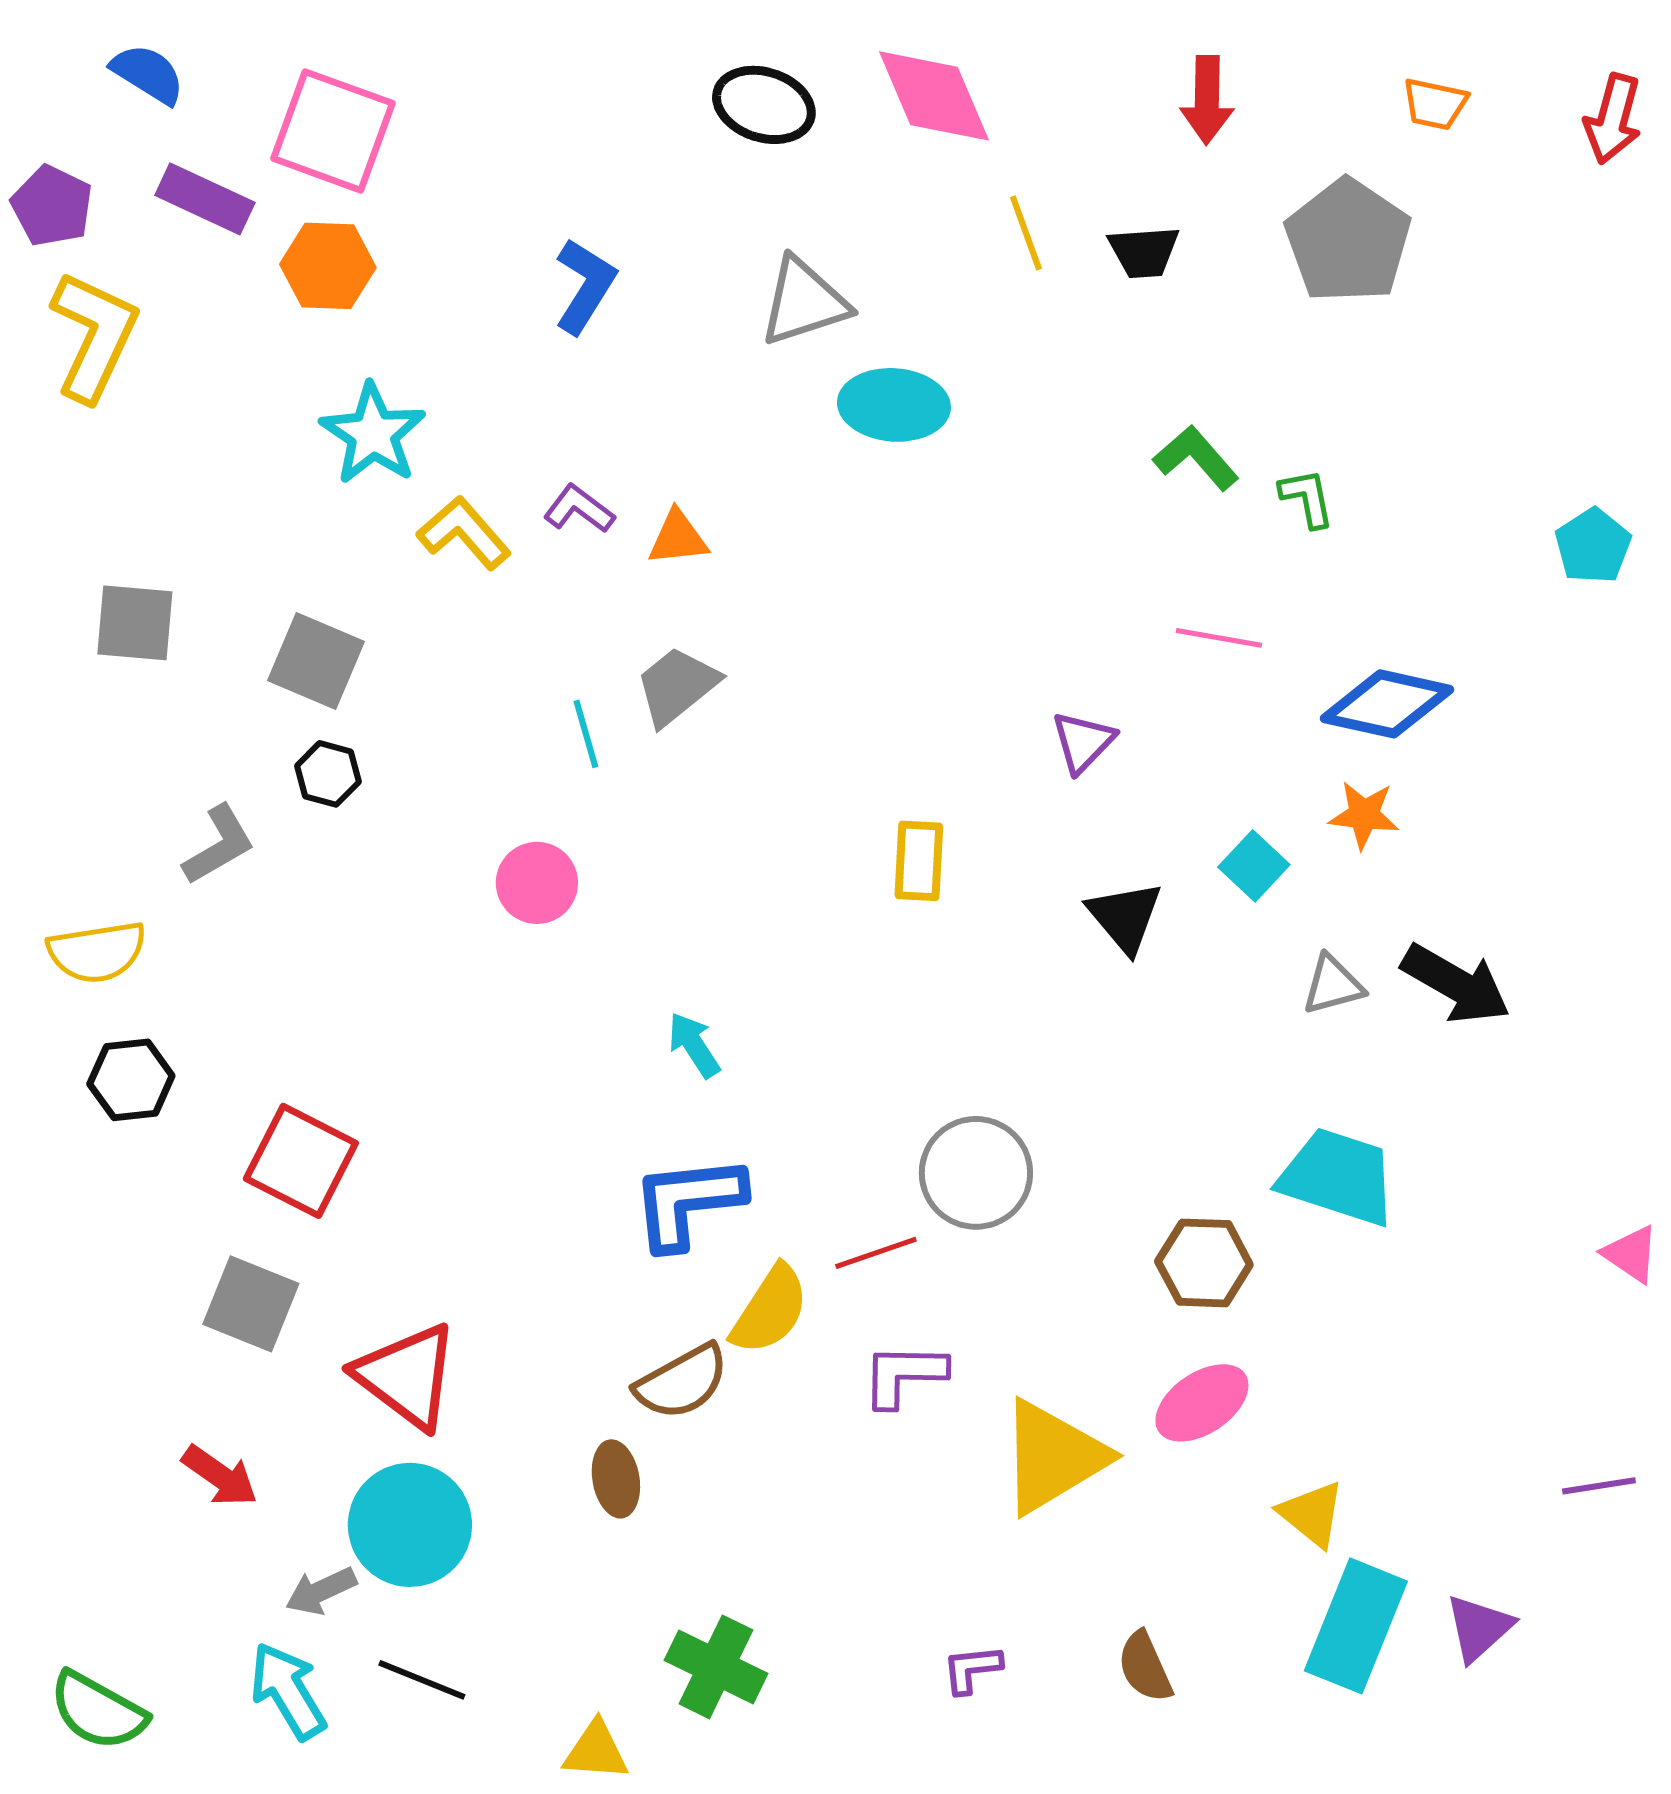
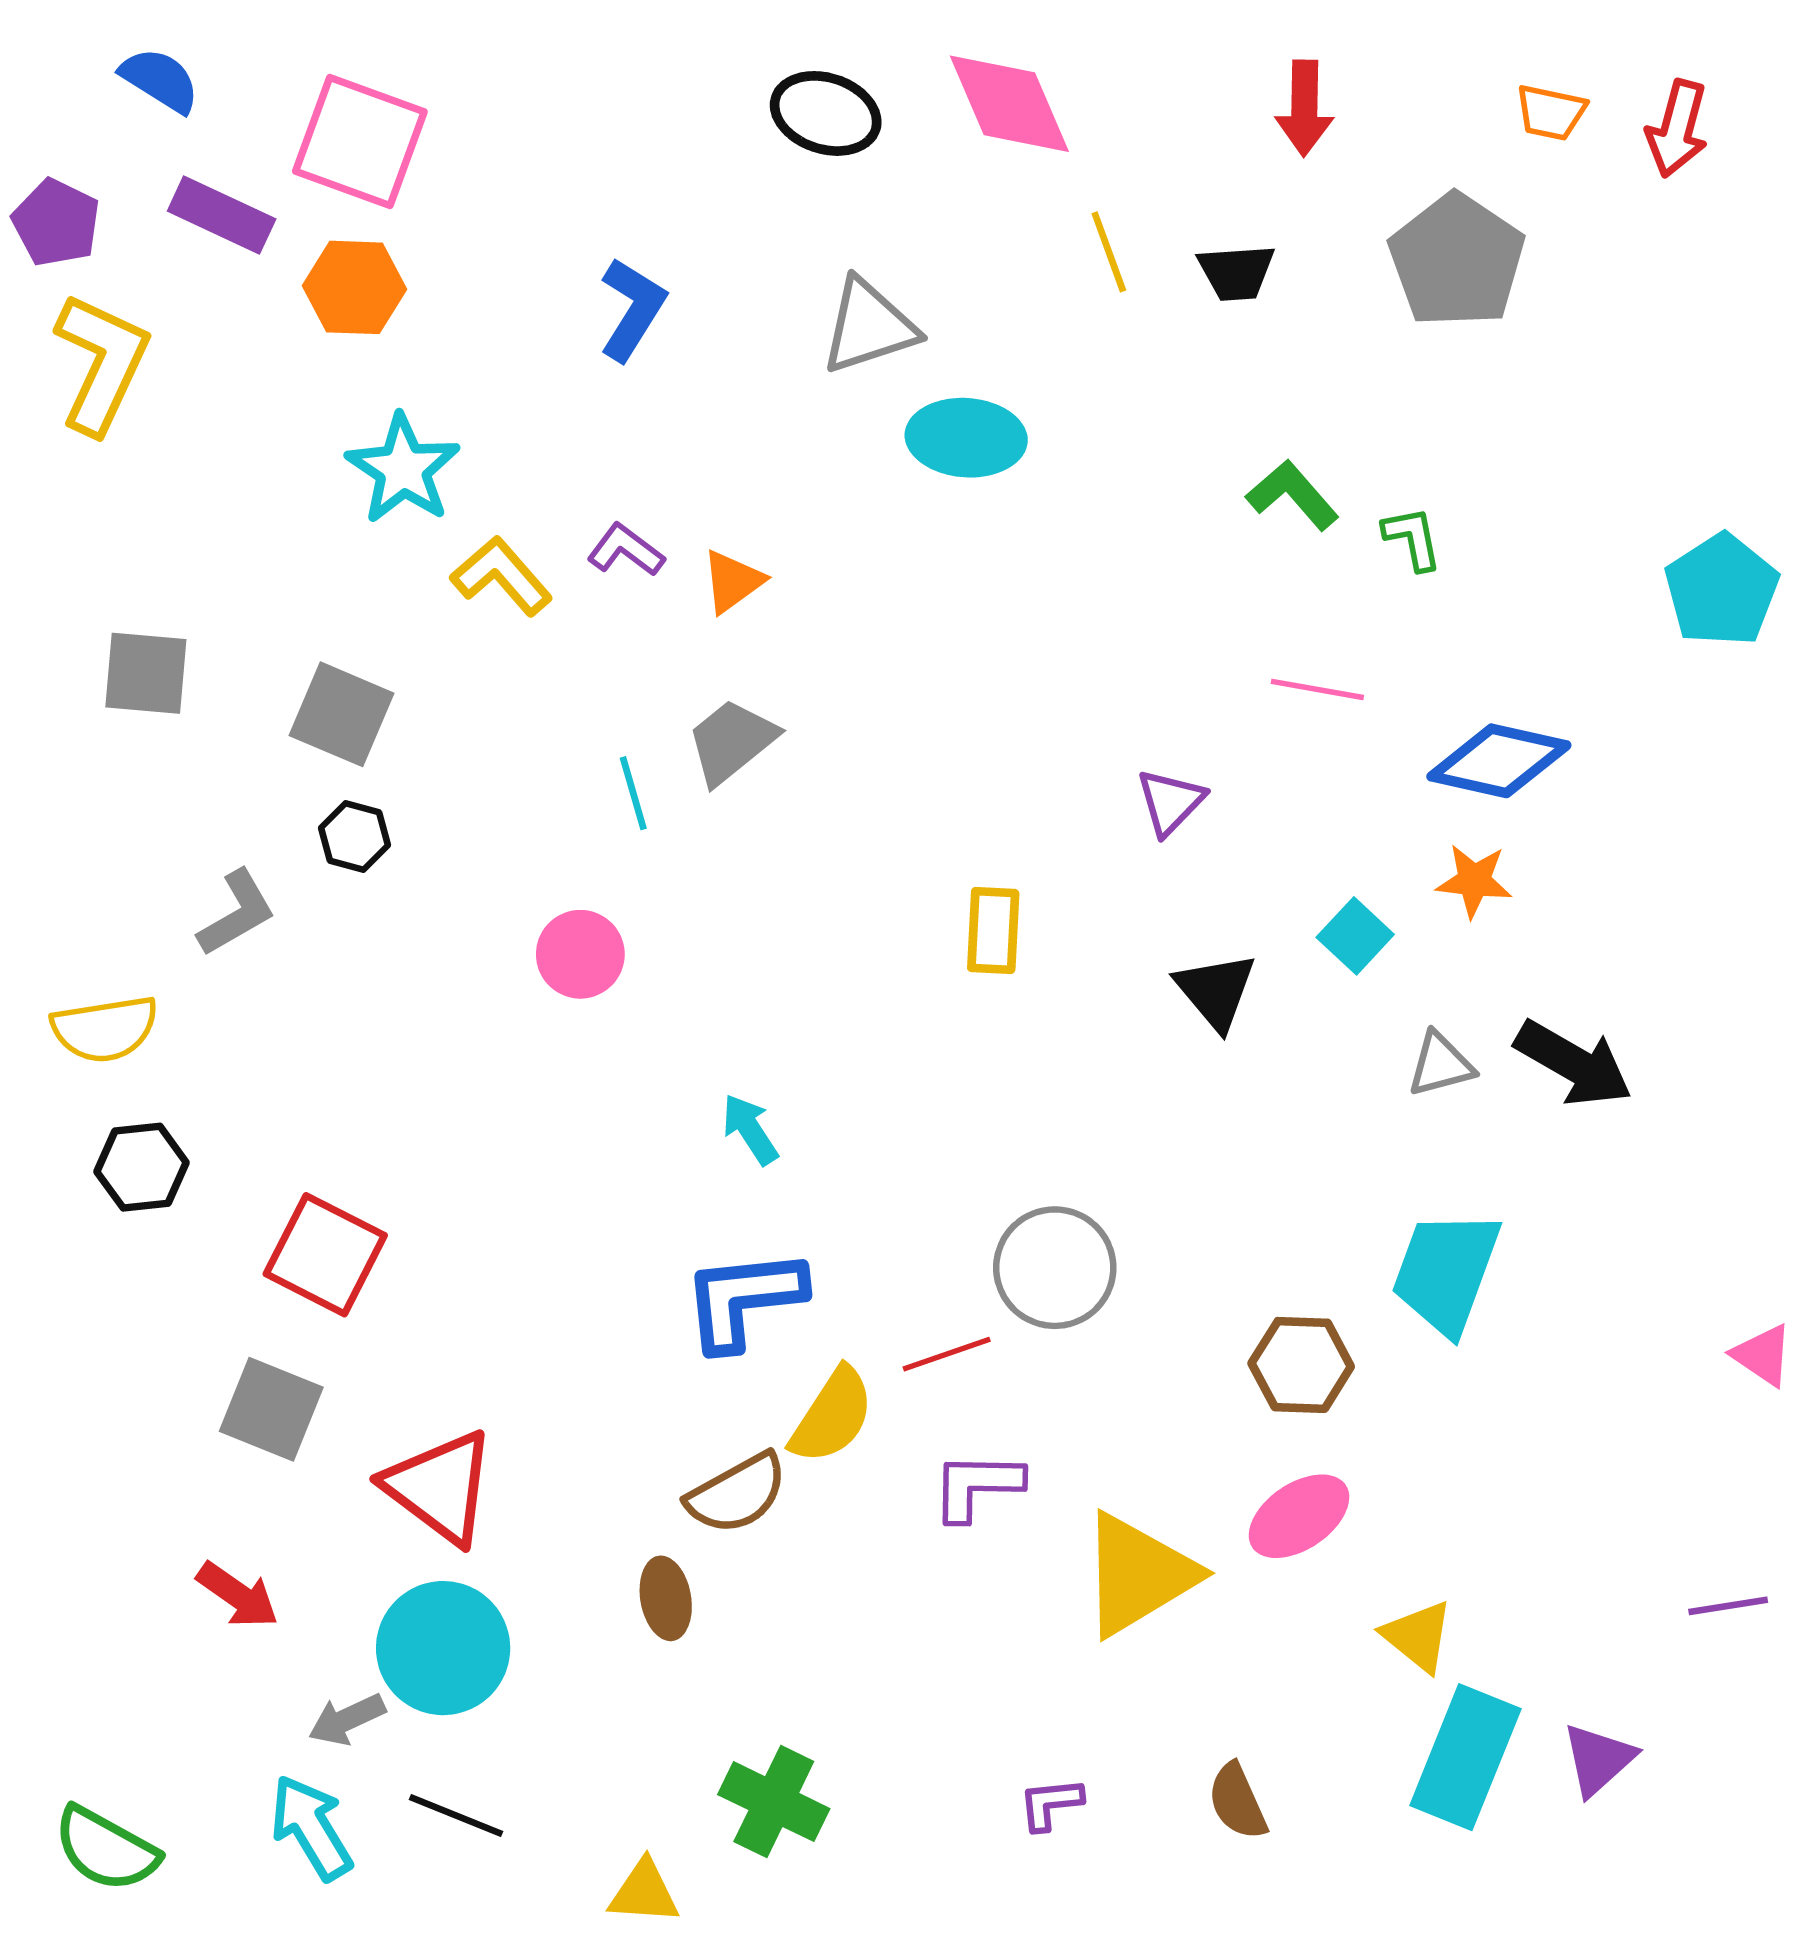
red arrow: (1613, 119) -> (1677, 129), moved
orange triangle: (678, 538) -> (733, 581), turned -30
cyan pentagon: (1593, 546) -> (1722, 590), size x1.4
cyan trapezoid: (1338, 1177) -> (1446, 1272), turned -88

